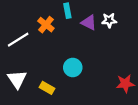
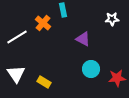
white star: (109, 20) -> (112, 19), moved
purple triangle: (89, 22) -> (83, 39), moved
cyan circle: (73, 68) -> (91, 69), moved

